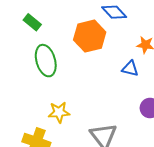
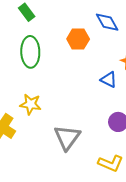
orange hexagon: (90, 36) -> (78, 39), size x0.7

